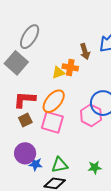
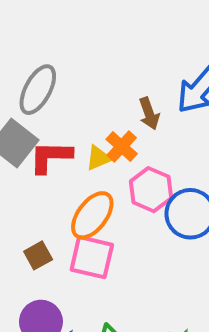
orange cross: (70, 67) -> (122, 146), turned 35
red L-shape: (25, 100) -> (51, 157), moved
pink hexagon: (91, 115) -> (151, 190), moved

